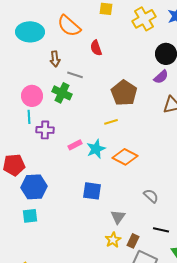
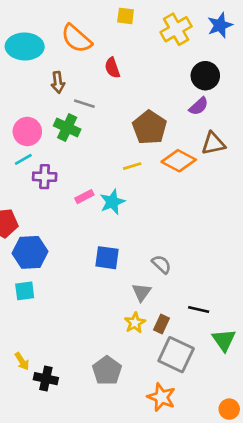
cyan line: (29, 117) -> (23, 159), turned 64
orange diamond: (125, 157) -> (179, 161), moved
gray semicircle: (151, 196) -> (161, 264), moved

